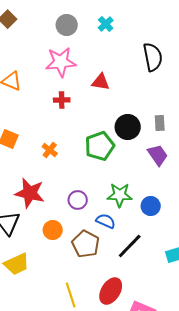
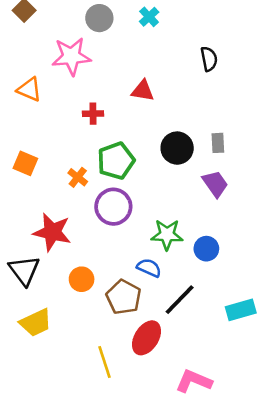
black semicircle: (153, 57) -> (209, 59), size x0.7
pink star: (61, 62) -> (71, 56), moved
green pentagon: (100, 146) -> (116, 161), moved
purple circle: (78, 200) -> (113, 207), moved, size x1.5
red ellipse: (111, 291) -> (147, 338), moved

